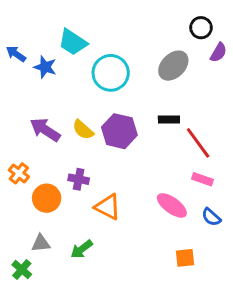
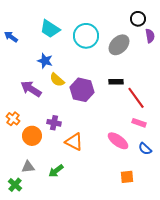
purple semicircle: (218, 52) -> (150, 36), turned -40
blue star: (45, 67) -> (45, 61), moved
cyan circle: (111, 73) -> (86, 36), moved
yellow semicircle: (83, 130) -> (57, 80), moved

